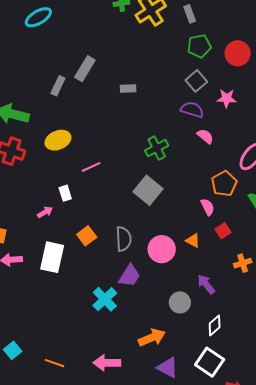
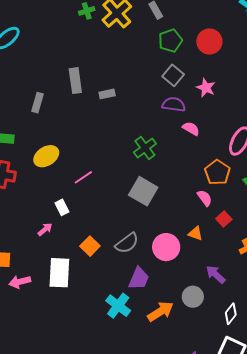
gray rectangle: (85, 69) -> (75, 81), moved, turned -30
pink star: (227, 98) -> (206, 88), turned 30
gray semicircle: (124, 239) -> (127, 243), turned 65
orange arrow: (152, 338) -> (161, 311), moved

